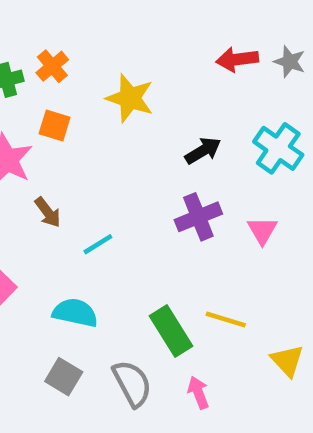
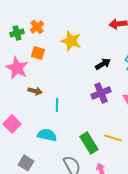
brown arrow: (48, 212) -> (35, 91), turned -40
cyan line: (98, 244) -> (57, 105), turned -56
gray square: (64, 377) -> (26, 163), moved

